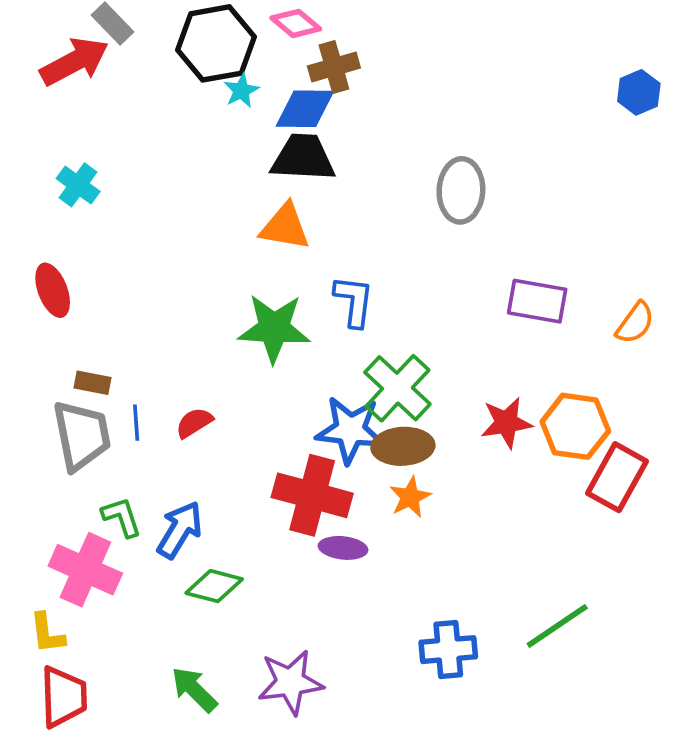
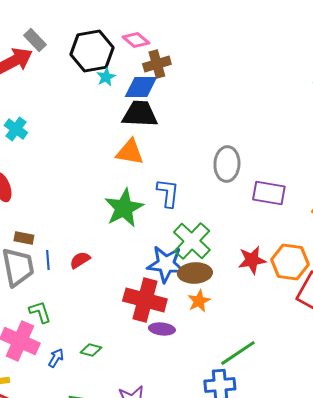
gray ellipse: (461, 190) -> (227, 164), moved
green star: (274, 328) -> (124, 208), turned -30
blue arrow: (180, 530) -> (56, 358), moved, size x0.6
green diamond: (214, 586) -> (91, 350), size x0.7
green line: (557, 626) -> (238, 353), moved

